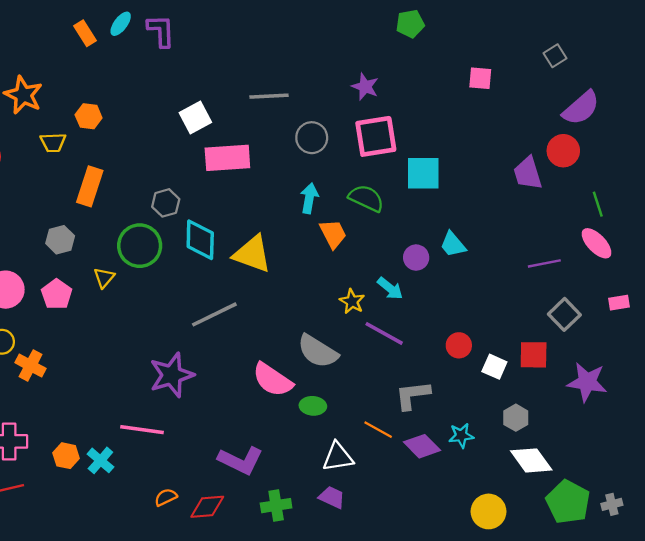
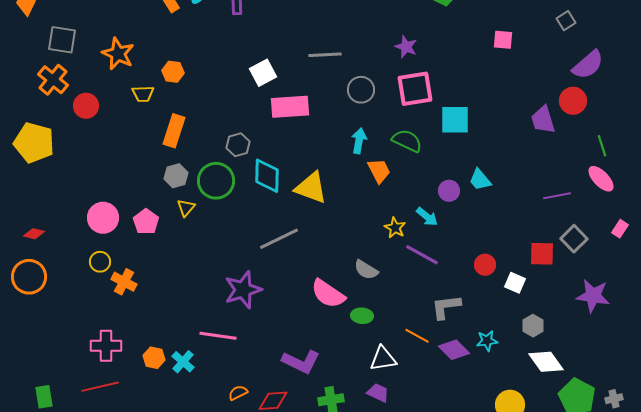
gray hexagon: (60, 240) -> (176, 176), moved
pink rectangle: (619, 303) -> (620, 229), turned -48
gray semicircle: (318, 351) -> (366, 270), size x0.7
red square: (534, 355) -> (542, 254), moved

